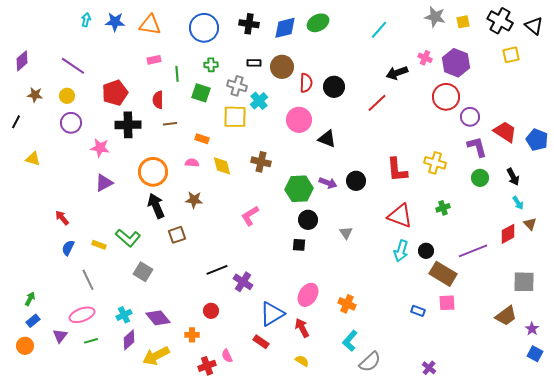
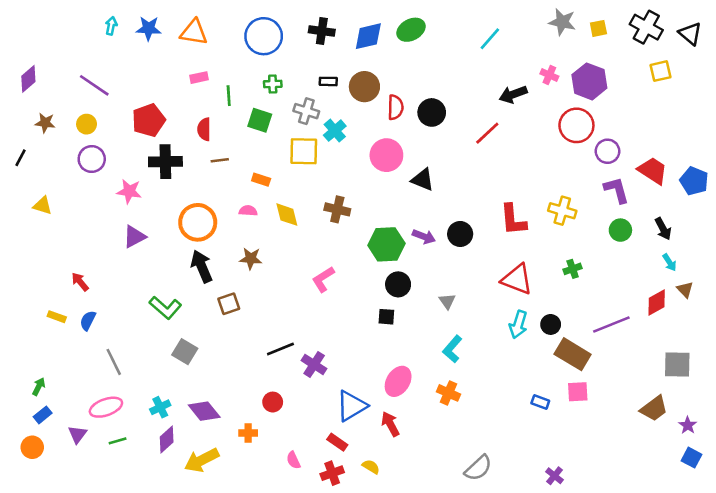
yellow rectangle: (99, 245) -> (57, 317), moved
cyan L-shape: (350, 341) -> (452, 349), moved
yellow semicircle: (302, 361) -> (371, 467), moved
red cross: (207, 366) -> (332, 473), moved

